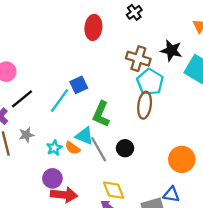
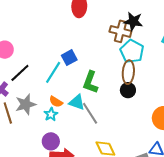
black star: (171, 51) -> (133, 21), moved
gray star: (26, 135) -> (26, 104), size x1.5
orange semicircle: (73, 148) -> (56, 102), moved
black circle: (125, 148) -> (128, 90), moved

